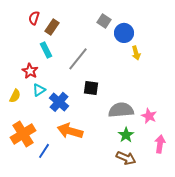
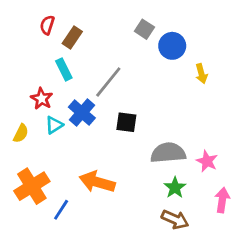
yellow arrow: (136, 53) -> (201, 74), moved
blue cross: (59, 102) -> (82, 113), moved

